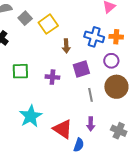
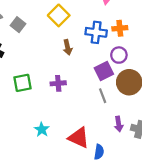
yellow square: (48, 24) -> (59, 15), moved
purple square: (81, 69) -> (104, 71), moved
cyan star: (31, 116) -> (42, 130), size x0.6
purple arrow: (91, 124) -> (119, 124), moved

